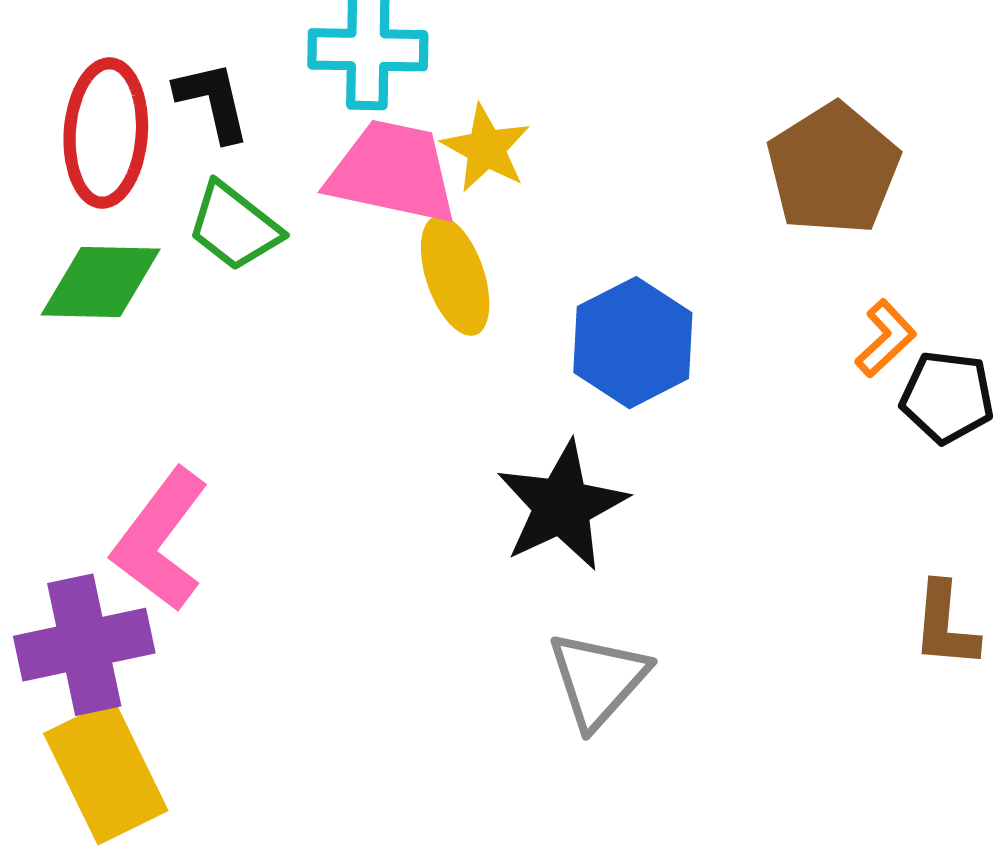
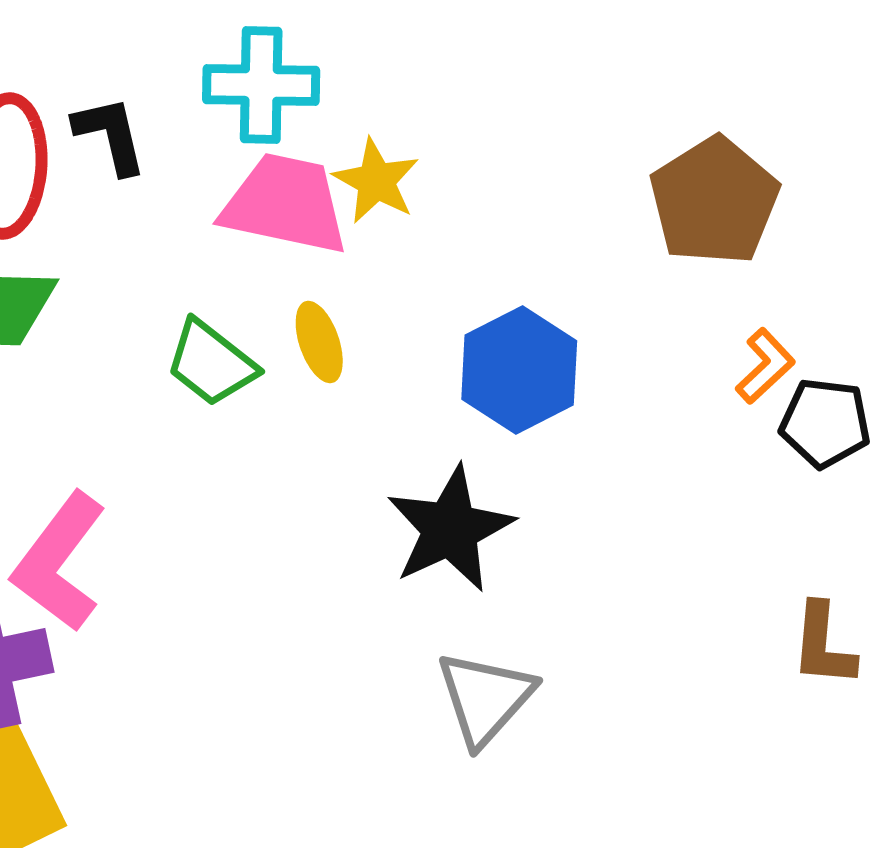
green trapezoid: (234, 226) -> (211, 363), moved
yellow ellipse: (455, 276) -> (319, 342), moved, size x0.7

